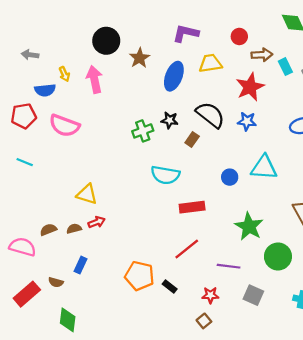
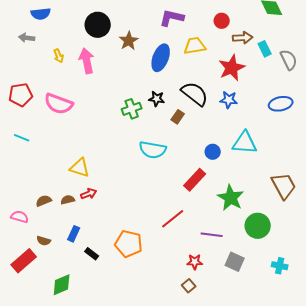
blue semicircle: (45, 90) -> (41, 14), moved
red rectangle: (192, 207) -> (195, 180), moved, turned -40
pink semicircle: (23, 247) -> (20, 217), size x0.7
brown semicircle: (56, 282) -> (44, 241), moved
black rectangle: (170, 287) -> (92, 254), moved
green diamond: (68, 320) -> (62, 285), turned 60

